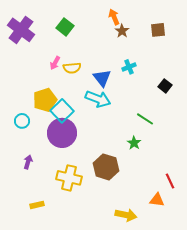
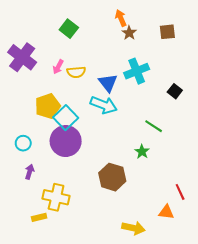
purple cross: (21, 30) -> (22, 57), moved
cyan cross: (129, 67) -> (137, 71), size x1.6
cyan circle: (22, 121) -> (23, 143), moved
yellow cross: (69, 178) -> (56, 197), moved

